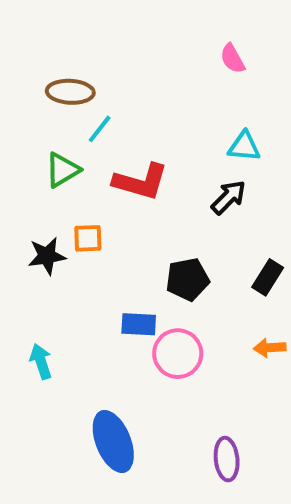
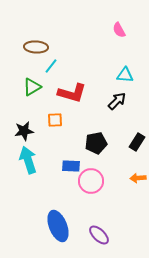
orange square: (88, 238) -> (55, 120), moved
cyan arrow: (41, 361) -> (28, 160), moved, size x1.5
purple ellipse: (227, 459) -> (99, 235), moved, turned -40

